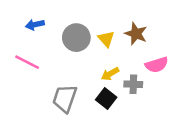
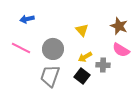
brown star: (136, 34) -> (119, 26), moved
gray circle: (76, 38) -> (53, 49), moved
pink semicircle: (157, 65) -> (121, 50), turned 48

